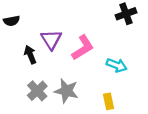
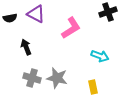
purple triangle: (51, 39) -> (36, 14), moved, turned -30
pink L-shape: (83, 48) -> (71, 28), moved
gray cross: (37, 91) -> (32, 78), turned -30

